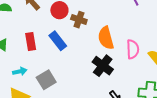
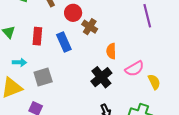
orange semicircle: (106, 38) -> (111, 51), size x0.7
pink semicircle: (133, 49) -> (134, 69), turned 48

